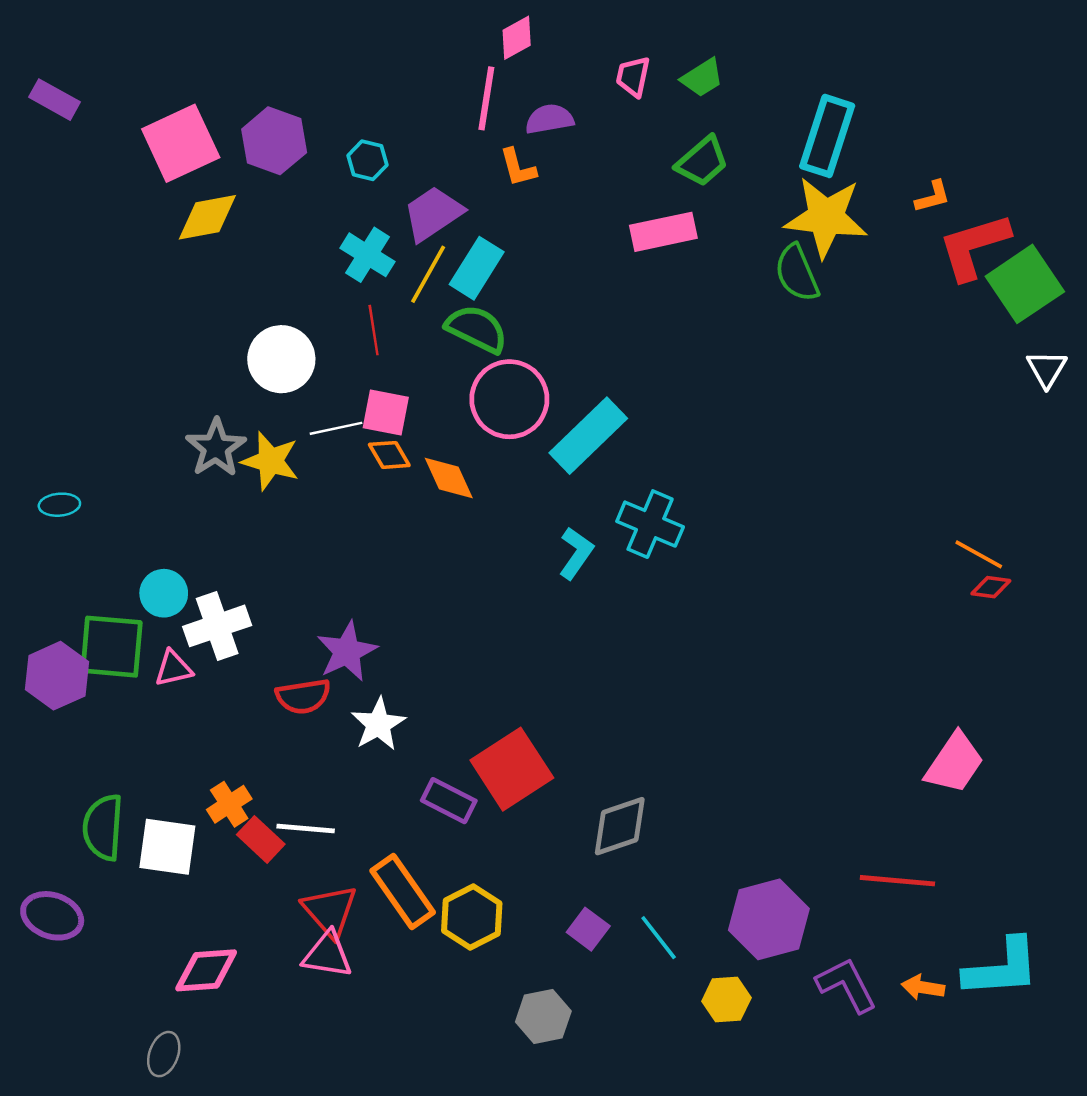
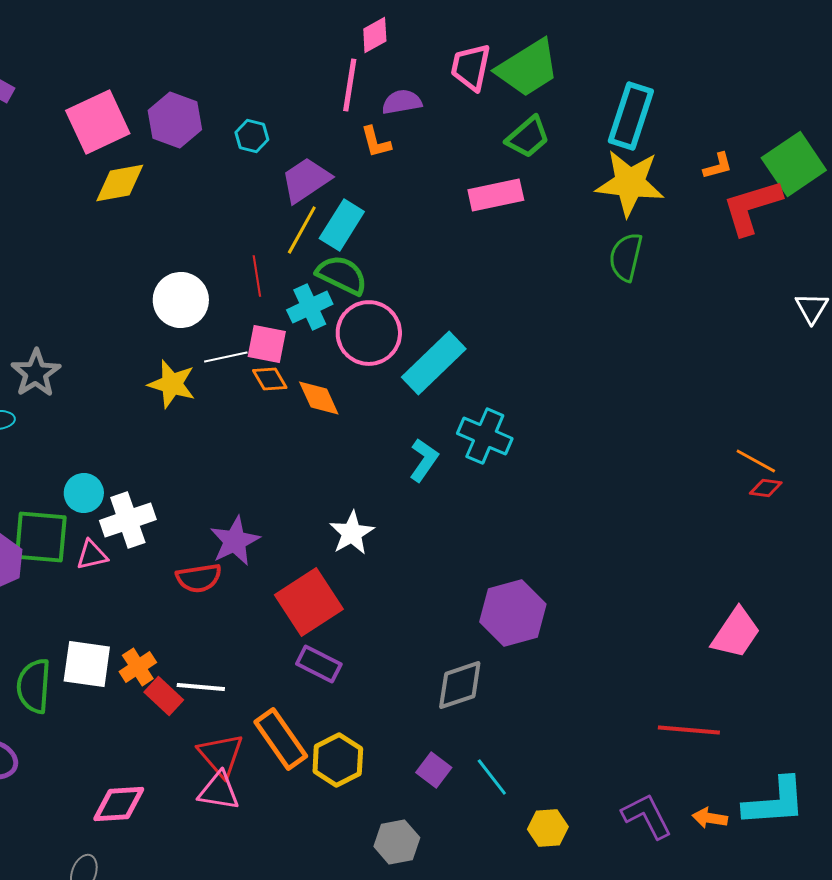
pink trapezoid: (633, 77) -> (471, 67), size x1.4
green trapezoid: (702, 78) -> (528, 68), size x1.8
cyan cross: (367, 255) -> (310, 307), moved, turned 33
green semicircle: (797, 273) -> (626, 257), moved, turned 36
green square: (1025, 284) -> (794, 164), moved
gray star: (216, 448) -> (36, 373), moved
white star: (378, 724) -> (352, 533), moved
red square: (512, 769) -> (309, 602), moved
white square: (167, 847) -> (87, 664), moved
purple hexagon: (769, 919) -> (513, 613), moved

